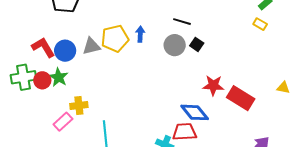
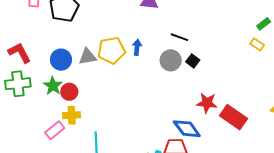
red L-shape: (43, 47) -> (20, 53), moved
red circle: (42, 80) -> (69, 92), moved

